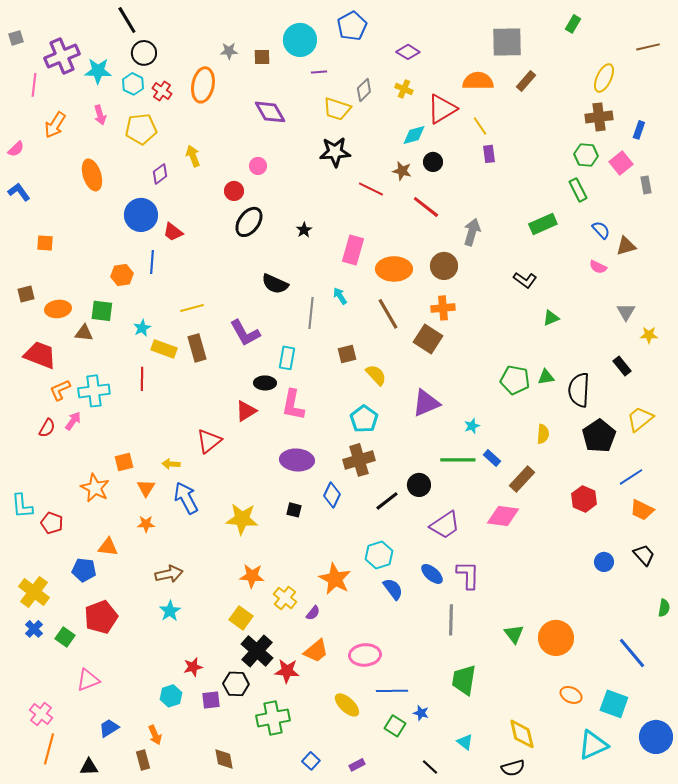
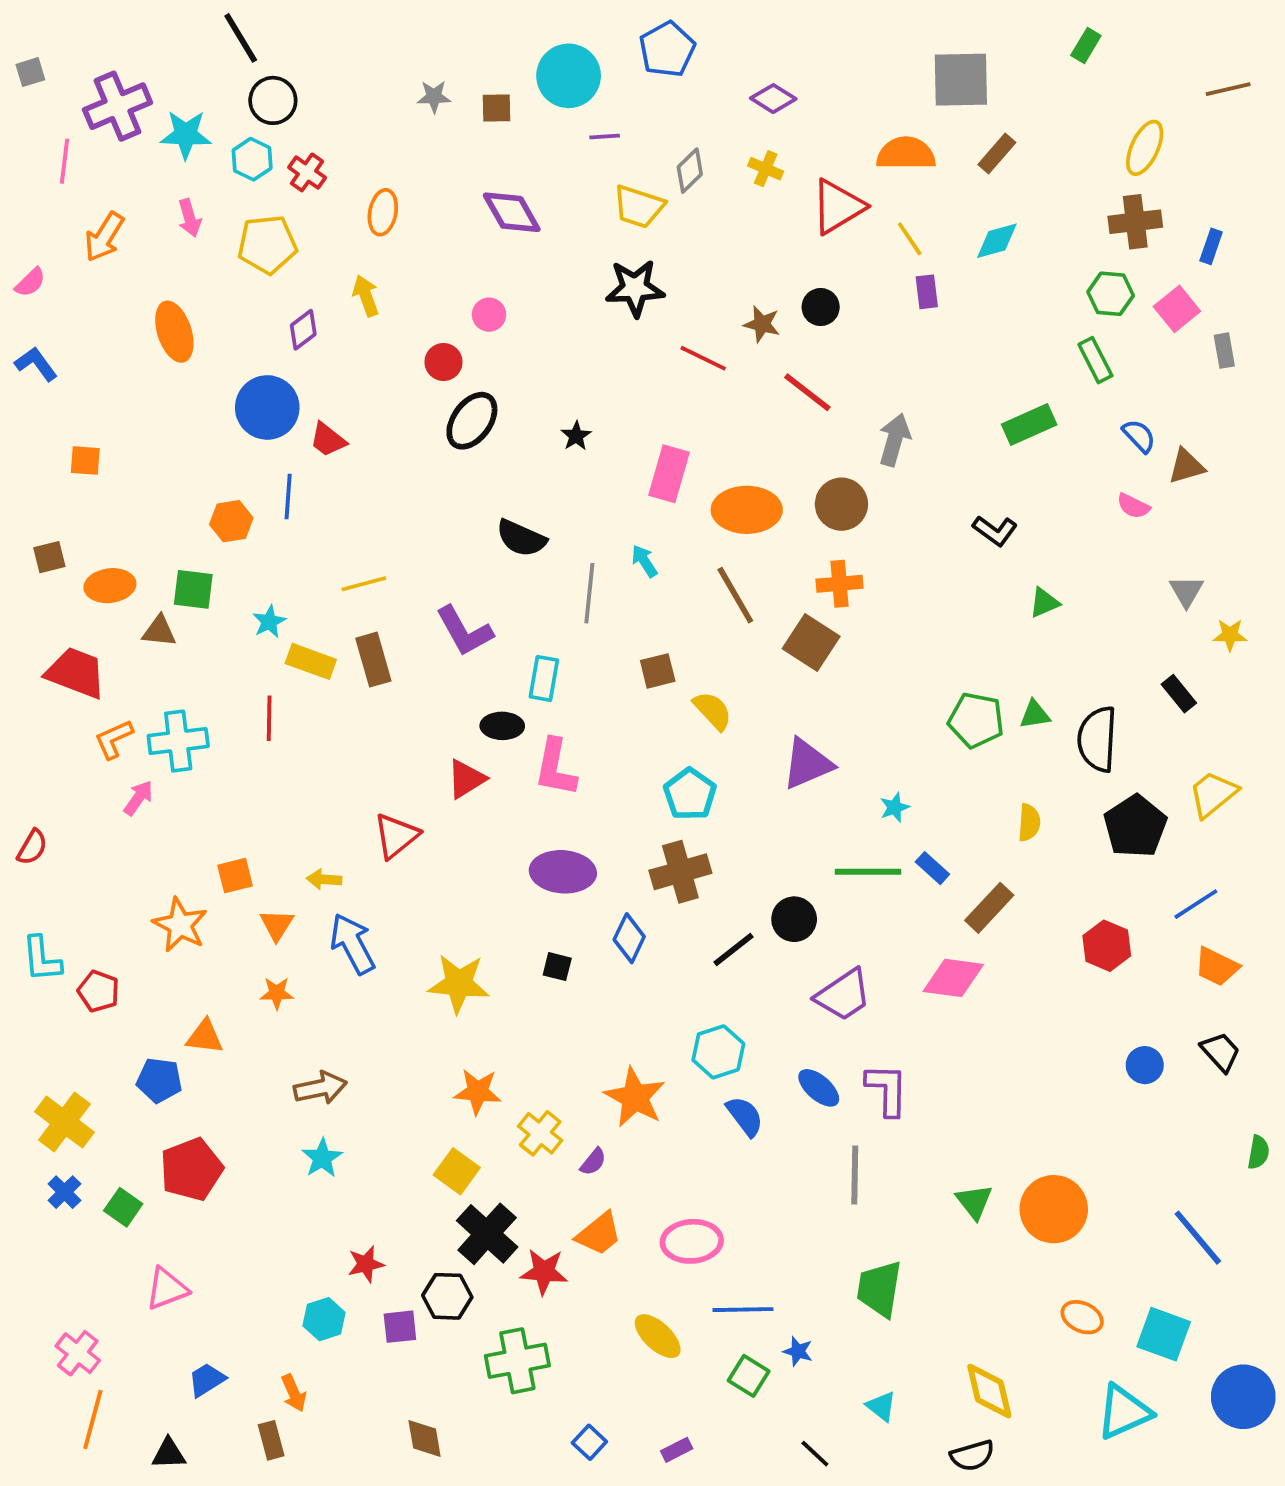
orange ellipse: (203, 85) -> (383, 212), moved, size x0.7
cyan diamond: (414, 135) -> (997, 241), moved
red semicircle: (47, 428) -> (32, 847), moved

